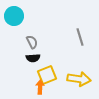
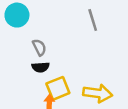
gray line: (80, 37) -> (93, 20), moved

